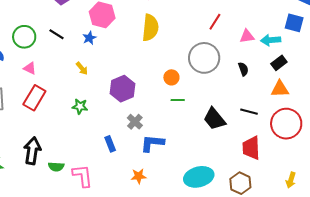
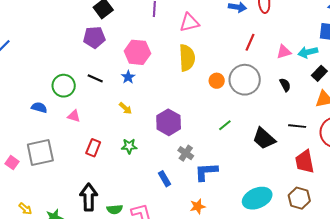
orange circle: (171, 77) -> (217, 81), moved
red rectangle: (34, 98) -> (93, 148), moved, size x0.7
green line: (178, 100) -> (225, 125), turned -32

